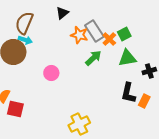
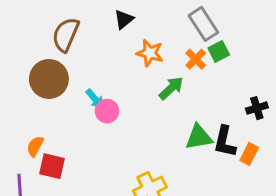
gray rectangle: (94, 31) -> (203, 24), moved
cyan arrow: (25, 40) -> (95, 99), moved, turned 32
green triangle: (127, 58) -> (199, 137), moved

